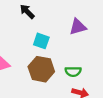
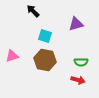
green semicircle: (73, 72) -> (81, 62), moved

